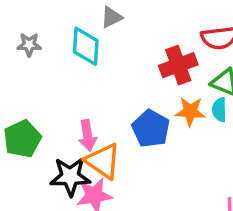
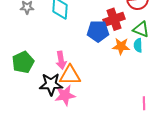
blue pentagon: (151, 129) -> (98, 31), moved, turned -30
orange triangle: (103, 161) -> (70, 75), turned -35

